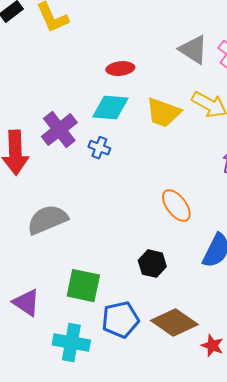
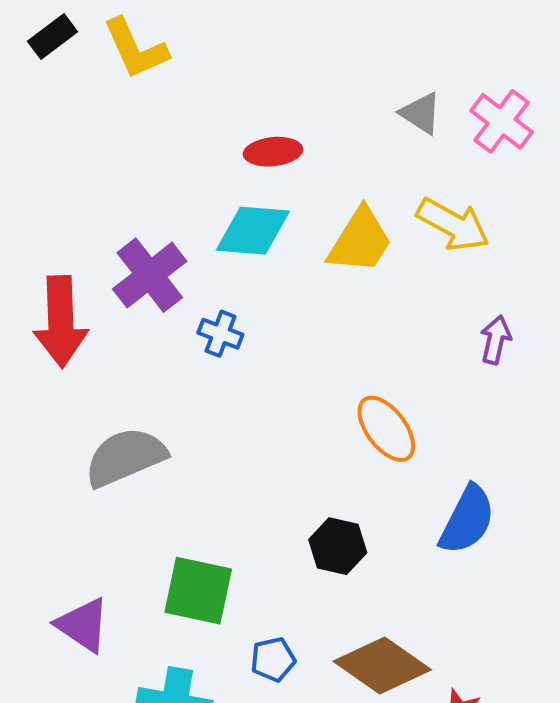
gray triangle: (193, 50) -> (421, 113), size x0.7
yellow trapezoid: (163, 113) -> (360, 241), turned -78
blue cross: (99, 148) -> (220, 334), moved
blue pentagon: (120, 320) -> (273, 659), size x0.6

